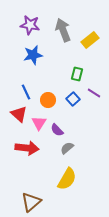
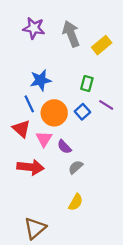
blue star: (33, 55) -> (41, 80), moved
orange circle: (48, 100) -> (54, 113), size x1.5
yellow semicircle: (67, 179) -> (76, 202), size x0.7

